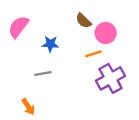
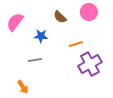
brown semicircle: (84, 21) -> (60, 17), moved
pink circle: (106, 33) -> (89, 12), moved

